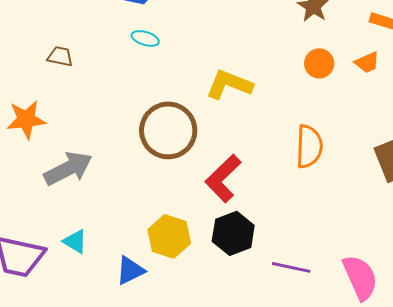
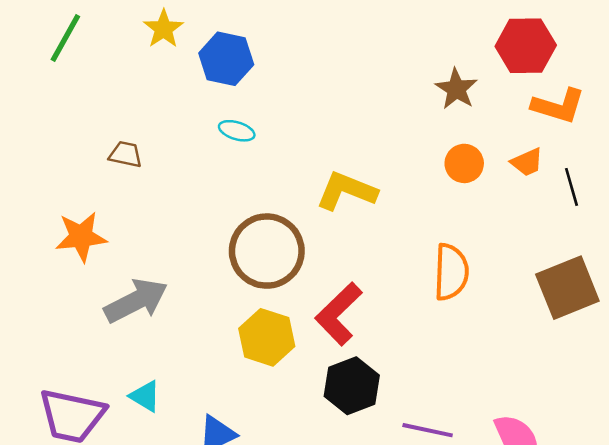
yellow hexagon: (169, 236) -> (267, 337), moved

